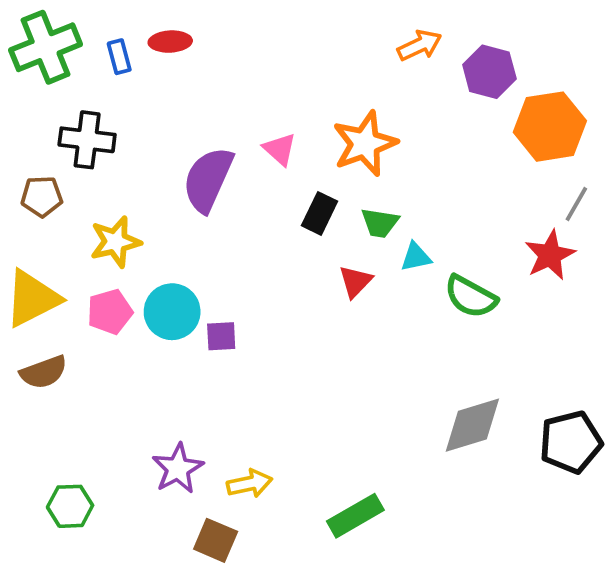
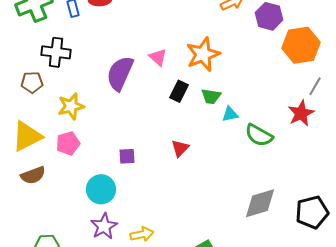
red triangle: (355, 281) -> (180, 148), moved
cyan circle: (172, 312) -> (101, 189), moved

